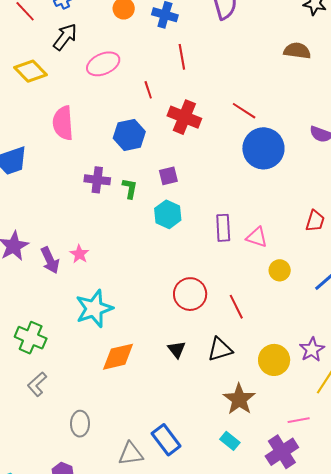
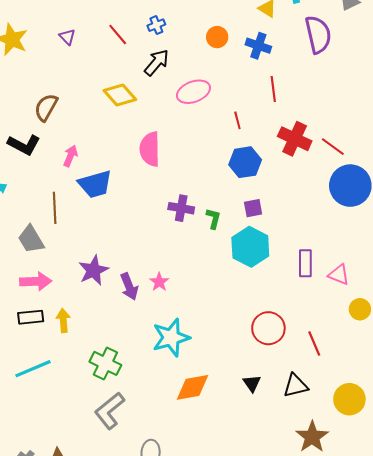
red cross: (184, 117) -> (295, 139), moved
blue hexagon: (129, 135) -> (245, 162), moved
cyan hexagon: (168, 214) -> (250, 247), size x1.4
gray L-shape: (37, 384) -> (109, 411), size x1.5

